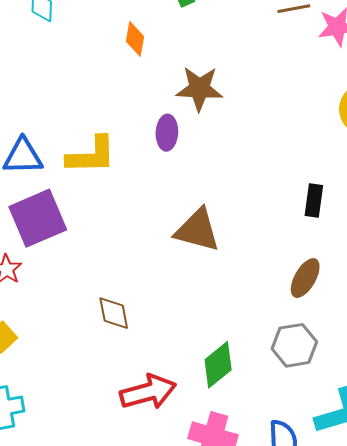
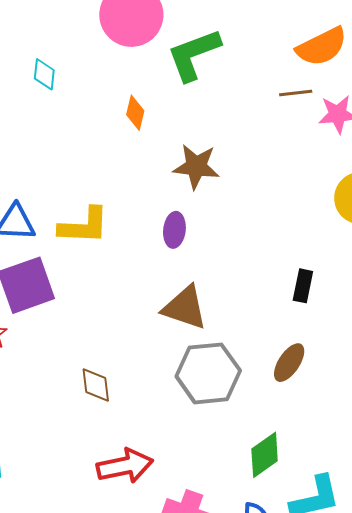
purple ellipse: (167, 133) -> (174, 230), moved
gray hexagon: (294, 345) -> (208, 373), moved, size x1.4
green diamond: (218, 365) -> (265, 455), moved

